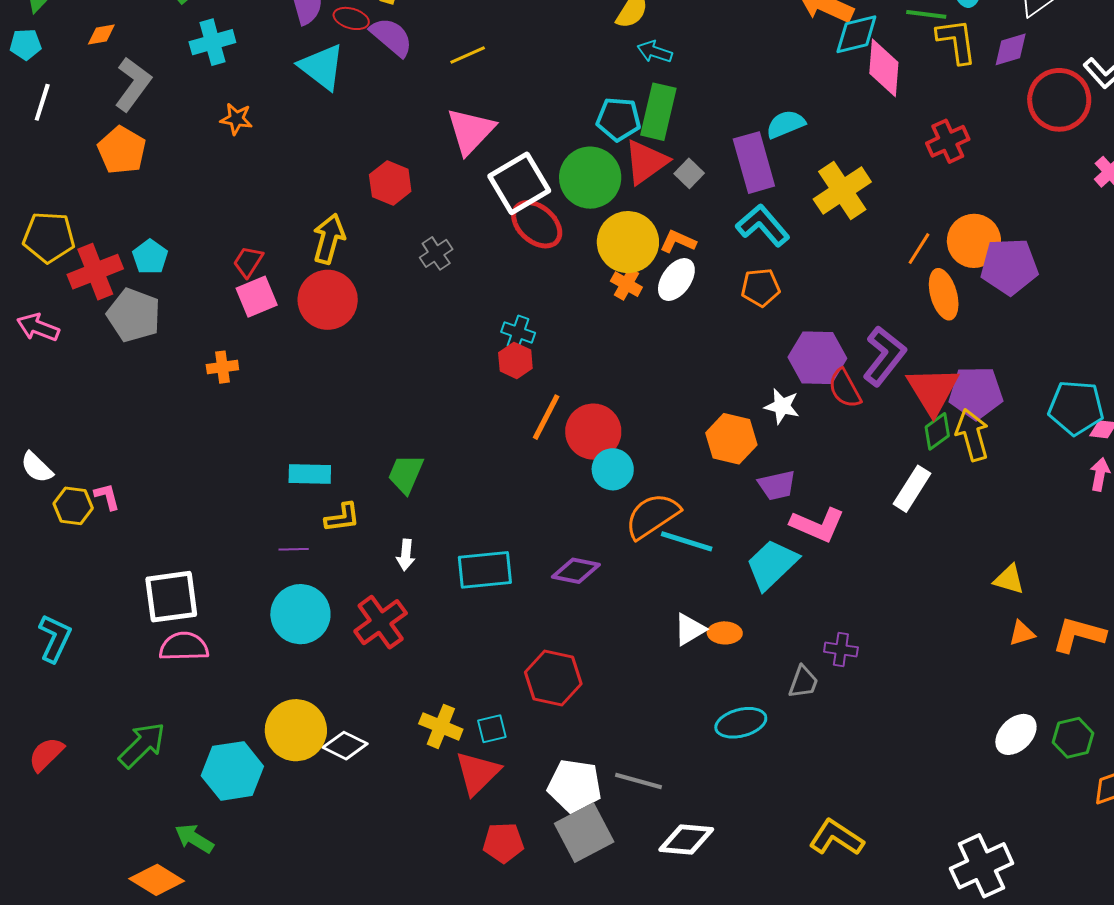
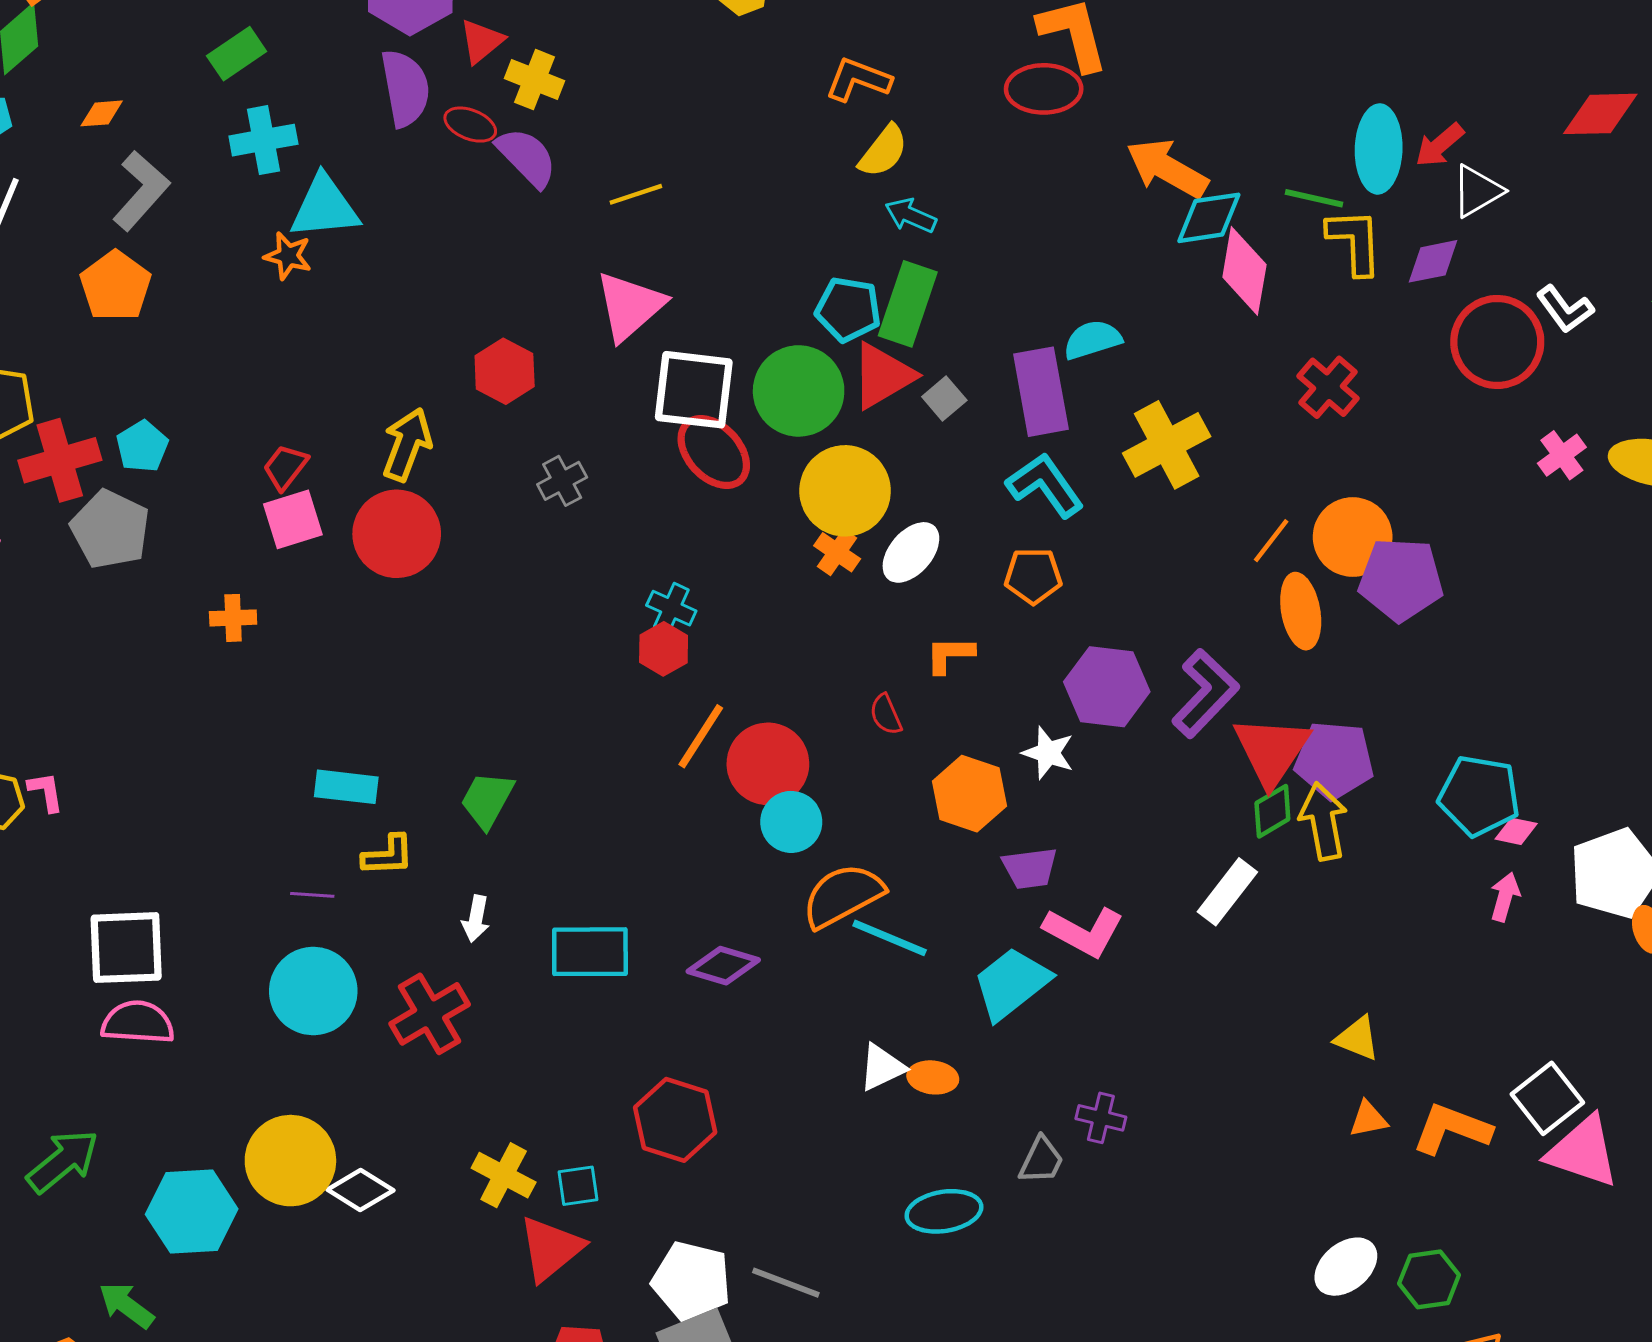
cyan triangle: (322, 67) -> (324, 207), moved, turned -48
red cross: (948, 141) -> (1328, 387), turned -30
white square: (519, 183) -> (694, 390), turned 32
orange L-shape: (678, 241) -> (950, 655), moved, turned -30
red semicircle: (845, 388) -> (886, 714), moved, size x0.7

